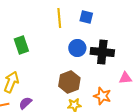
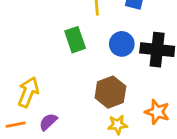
green rectangle: (21, 45) -> (75, 40), moved

